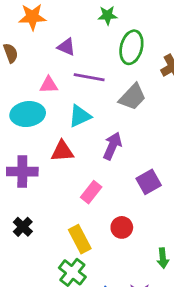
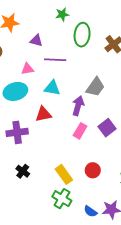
gray trapezoid: (132, 97) -> (95, 87), moved
cyan triangle: (80, 116) -> (52, 88), turned 42
pink rectangle: (91, 192) -> (80, 131), moved
red circle: (122, 227) -> (93, 170), moved

